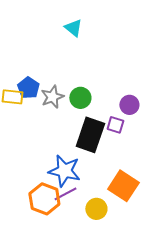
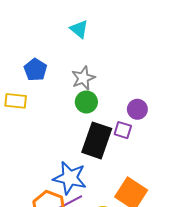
blue pentagon: (28, 88) -> (35, 70), moved
gray star: (52, 97) -> (83, 78), moved

